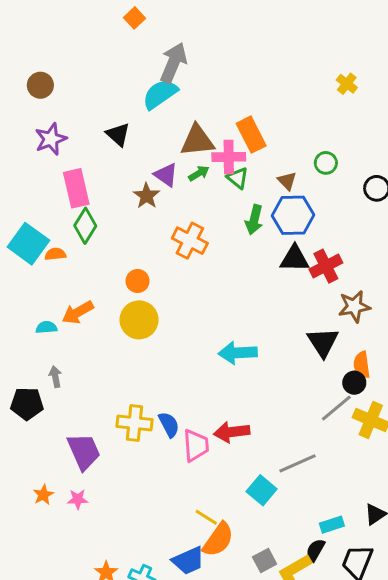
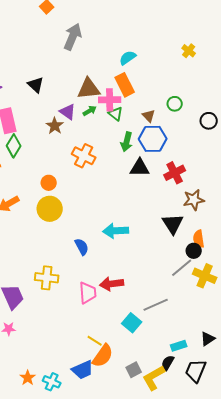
cyan semicircle: (160, 94) -> (128, 58), moved, size x0.7
black triangle: (294, 259) -> (140, 168), moved
blue semicircle: (169, 425) -> (82, 247), moved

